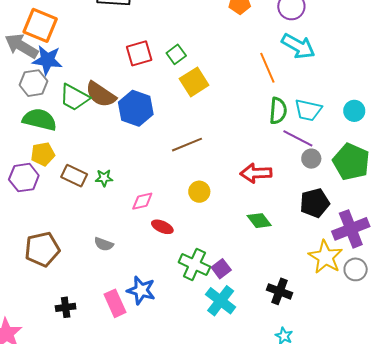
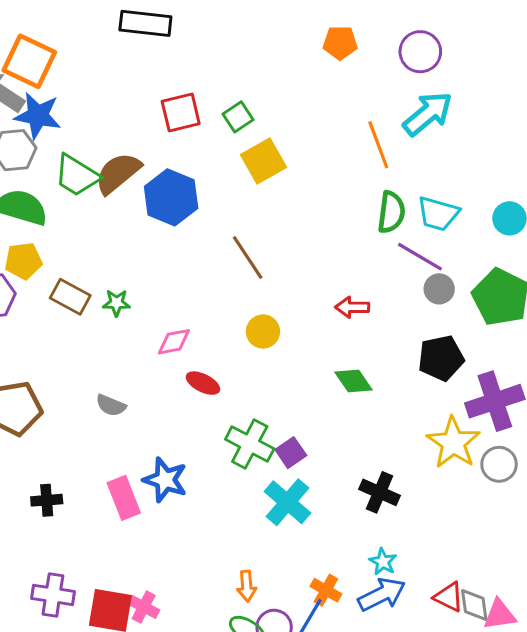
cyan arrow: (298, 46) -> (428, 114), turned -72
brown semicircle: (101, 94) -> (118, 173), turned 104
brown line: (187, 145) -> (248, 257), turned 76
red arrow: (256, 173) -> (352, 307), size x0.7

